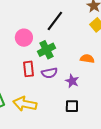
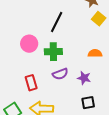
green cross: (46, 50) -> (53, 52), turned 36
red rectangle: (28, 69) -> (31, 83), moved

